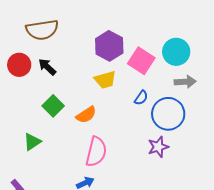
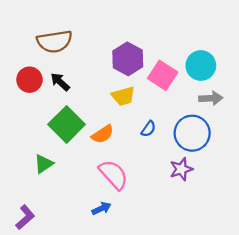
blue semicircle: (141, 98) -> (148, 129), moved
green square: (53, 106) -> (67, 124), size x1.5
pink semicircle: (96, 152) -> (114, 175), turned -56

